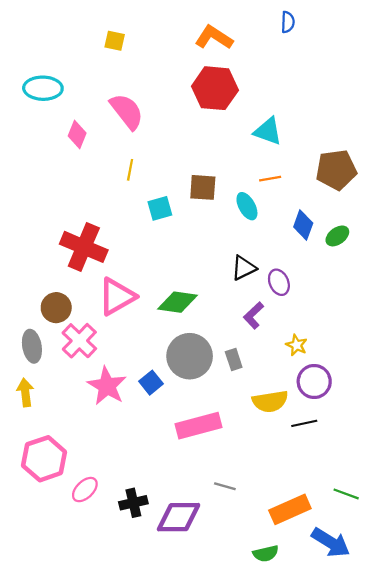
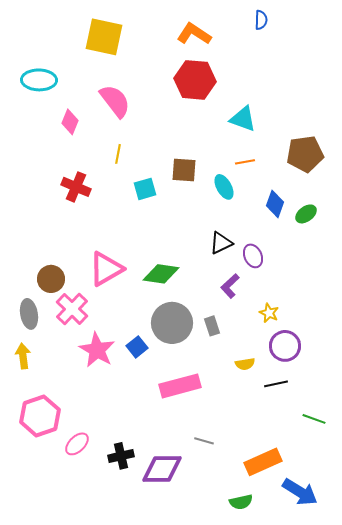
yellow square: (115, 41) -> (104, 37), size x2.0
red cross: (84, 247) -> (76, 187), moved, size x0.7
yellow semicircle: (270, 401) -> (245, 364), size x0.6
green line: (346, 494) -> (314, 419), moved

